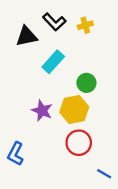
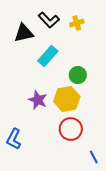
blue line: (104, 174) -> (94, 157), turned 32

